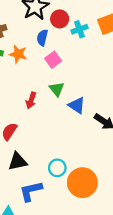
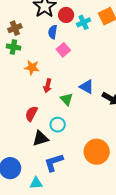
orange star: (18, 54) -> (32, 67), moved
green triangle: (57, 89) -> (67, 99), moved
cyan circle: (57, 168) -> (58, 125), moved

